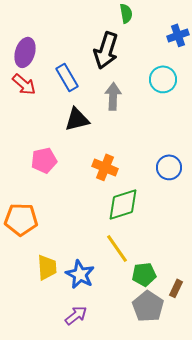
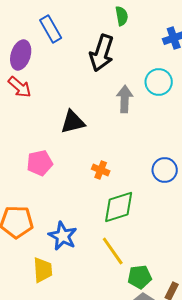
blue rectangle: (67, 77) -> (51, 29), moved
gray arrow: (113, 96) -> (125, 99), moved
orange cross: (105, 167) -> (101, 170), size x0.7
blue star: (80, 274) -> (63, 236), moved

